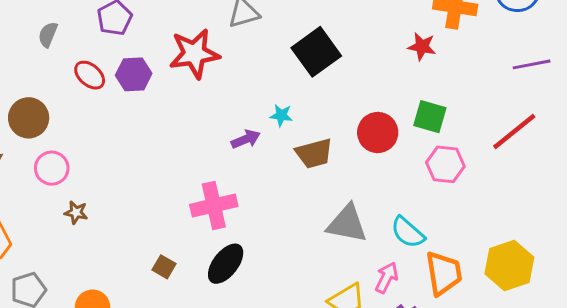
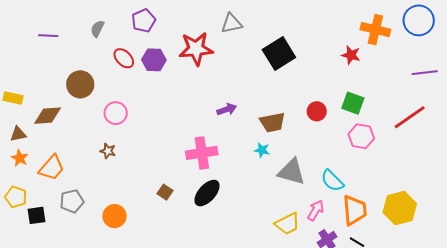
cyan star: (281, 115) -> (262, 150), moved
red circle: (378, 132) -> (317, 111), size x0.7
pink circle: (52, 168) -> (116, 113), moved

